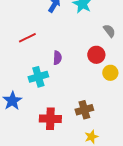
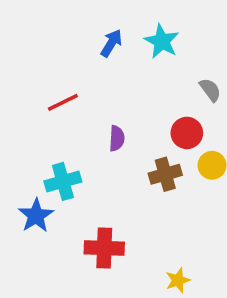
cyan cross: (38, 77) -> (63, 181), moved
brown cross: (84, 110) -> (165, 174), moved

